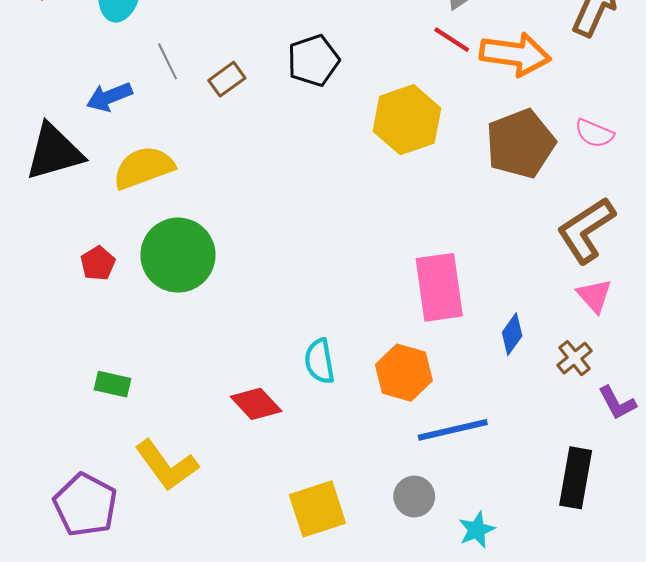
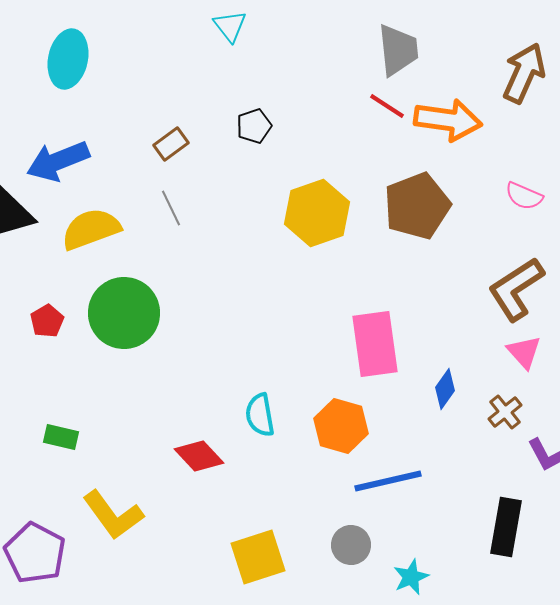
black pentagon: (313, 60) -> (254, 126), size x0.7
gray line: (168, 61) -> (171, 208), moved
blue arrow: (109, 97) -> (58, 161), size x1.4
yellow hexagon: (407, 120) -> (317, 213), moved
brown pentagon: (520, 144) -> (417, 206), moved

